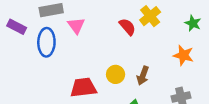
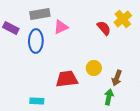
pink triangle: (76, 26) -> (61, 27), turned 42
brown arrow: (143, 76) -> (117, 78), moved

